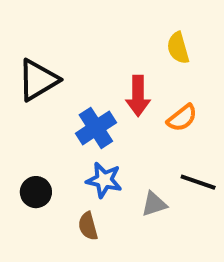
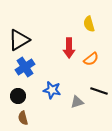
blue cross: (96, 128) -> (25, 67), moved
brown semicircle: (88, 226) -> (23, 118), moved

